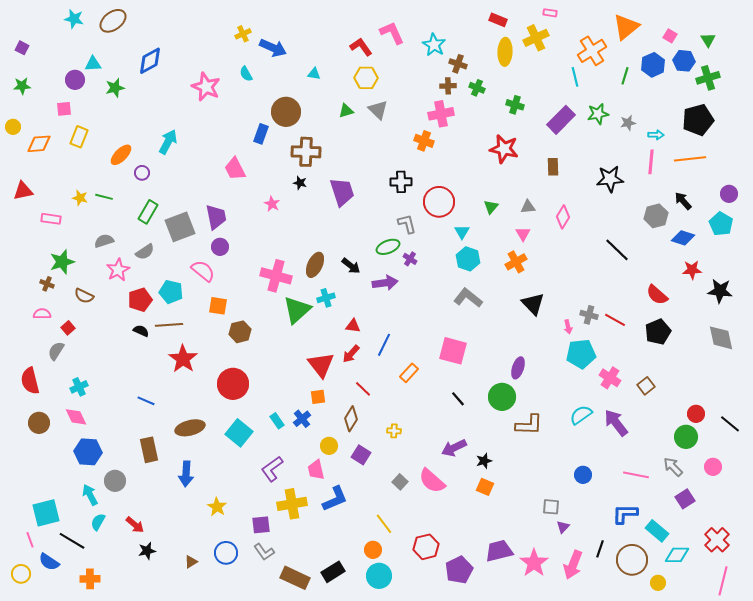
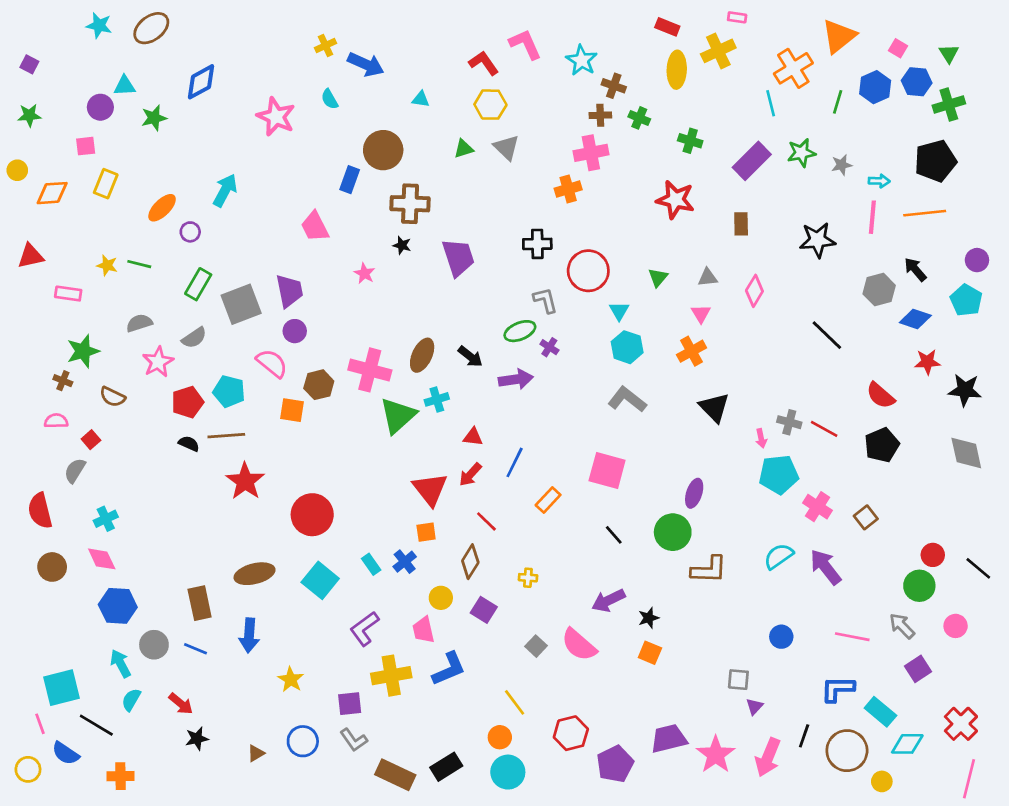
orange cross: (424, 141) -> (568, 189), turned -36
brown hexagon: (240, 332) -> (319, 385), moved
blue line: (146, 401) -> (196, 649), moved

